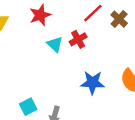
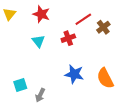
red star: (40, 15) -> (41, 14), turned 30
cyan triangle: (55, 44) -> (38, 41), moved

